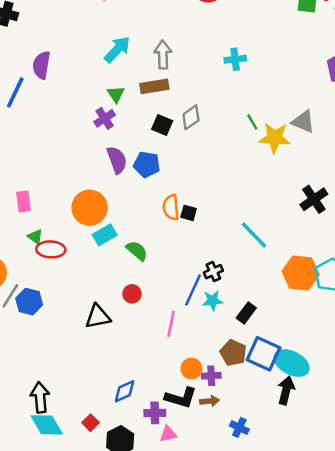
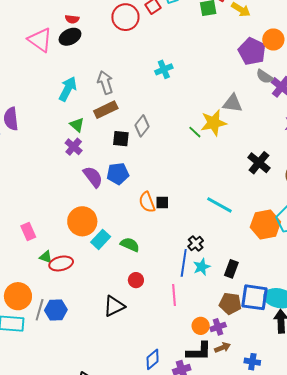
green line: (252, 122) -> (195, 132), moved

